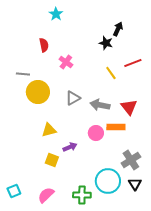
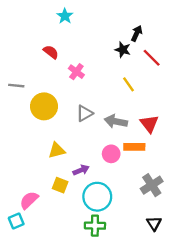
red semicircle: (44, 45) -> (51, 52), turned -40
red line: (133, 63) -> (152, 58), moved, turned 66
gray line: (23, 74) -> (16, 86), moved
cyan circle: (108, 181) -> (97, 197), moved
black triangle: (135, 184) -> (154, 223), moved
pink semicircle: (46, 195) -> (29, 200), moved

